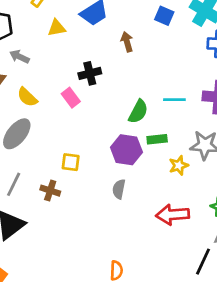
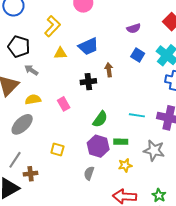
black cross: (90, 73) -> (88, 82), moved
yellow semicircle: (27, 97) -> (33, 99), turned 119
green semicircle: (138, 112) -> (100, 119), moved
yellow star: (179, 165) -> (125, 165), moved
brown cross: (50, 191) -> (31, 174), moved, turned -32

